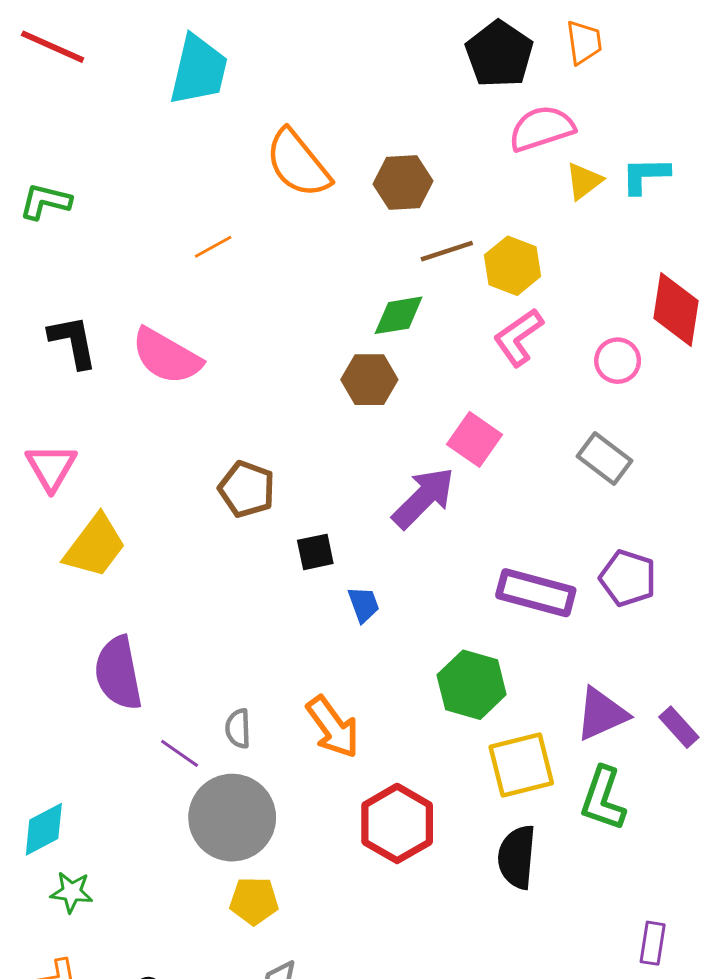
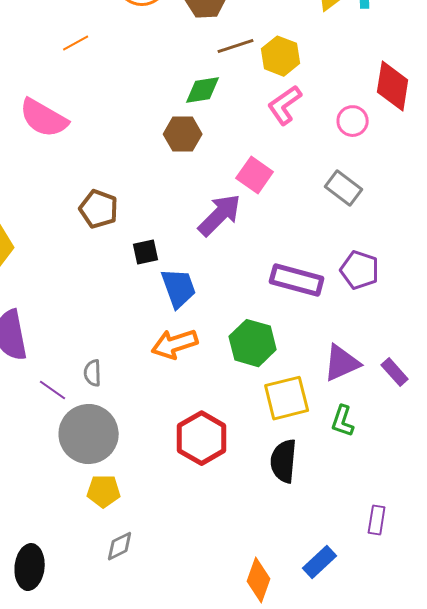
blue trapezoid: (364, 604) -> (179, 288), size x1.6
orange arrow: (333, 727) -> (175, 344), moved, turned 108
green L-shape: (603, 799) -> (343, 421), size x0.7

